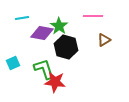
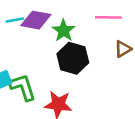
purple diamond: (42, 33) -> (36, 20), moved
green L-shape: (44, 69) -> (23, 87), moved

